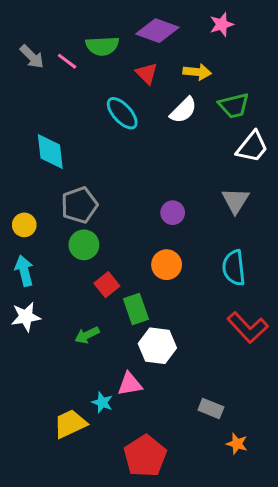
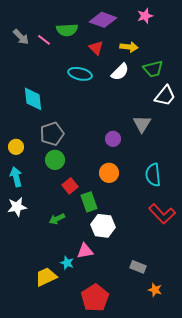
cyan ellipse: (122, 113) -> (80, 74), turned -35
gray triangle: (235, 200) -> (142, 124), moved

